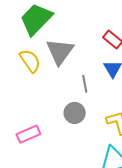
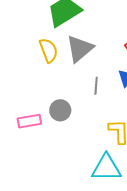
gray circle: (75, 113) -> (60, 110), moved

